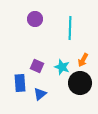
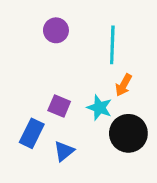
orange arrow: (83, 60) -> (124, 85), moved
blue rectangle: (20, 83) -> (32, 133), turned 30

